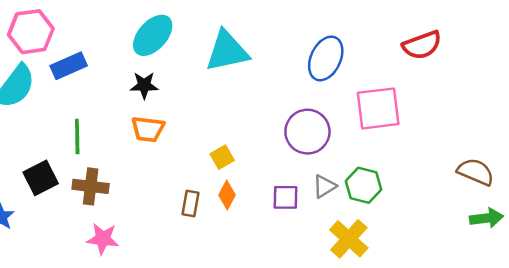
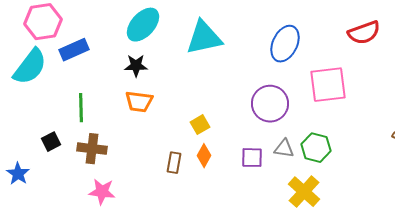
black square: (41, 178) -> (51, 142), size x0.7
gray triangle: (324, 186) -> (284, 149), turned 40

